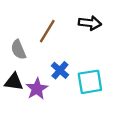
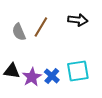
gray semicircle: (18, 50) -> (19, 32), moved
blue cross: (60, 70) -> (52, 76), moved

